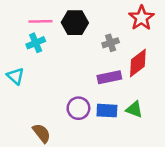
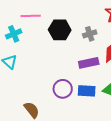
black hexagon: (75, 23) -> (60, 30), moved
cyan cross: (36, 43) -> (14, 34), moved

